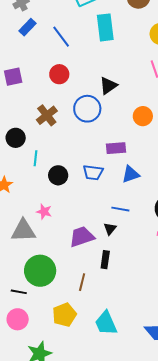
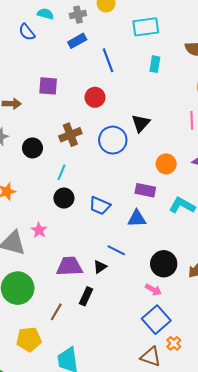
cyan rectangle: (105, 27) -> (155, 64), size x0.6
black triangle: (108, 86) -> (141, 123), turned -30
purple rectangle: (116, 148) -> (145, 190), moved
cyan line: (36, 158) -> (61, 172), moved

